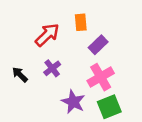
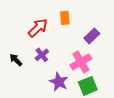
purple rectangle: (98, 45) -> (92, 36), moved

